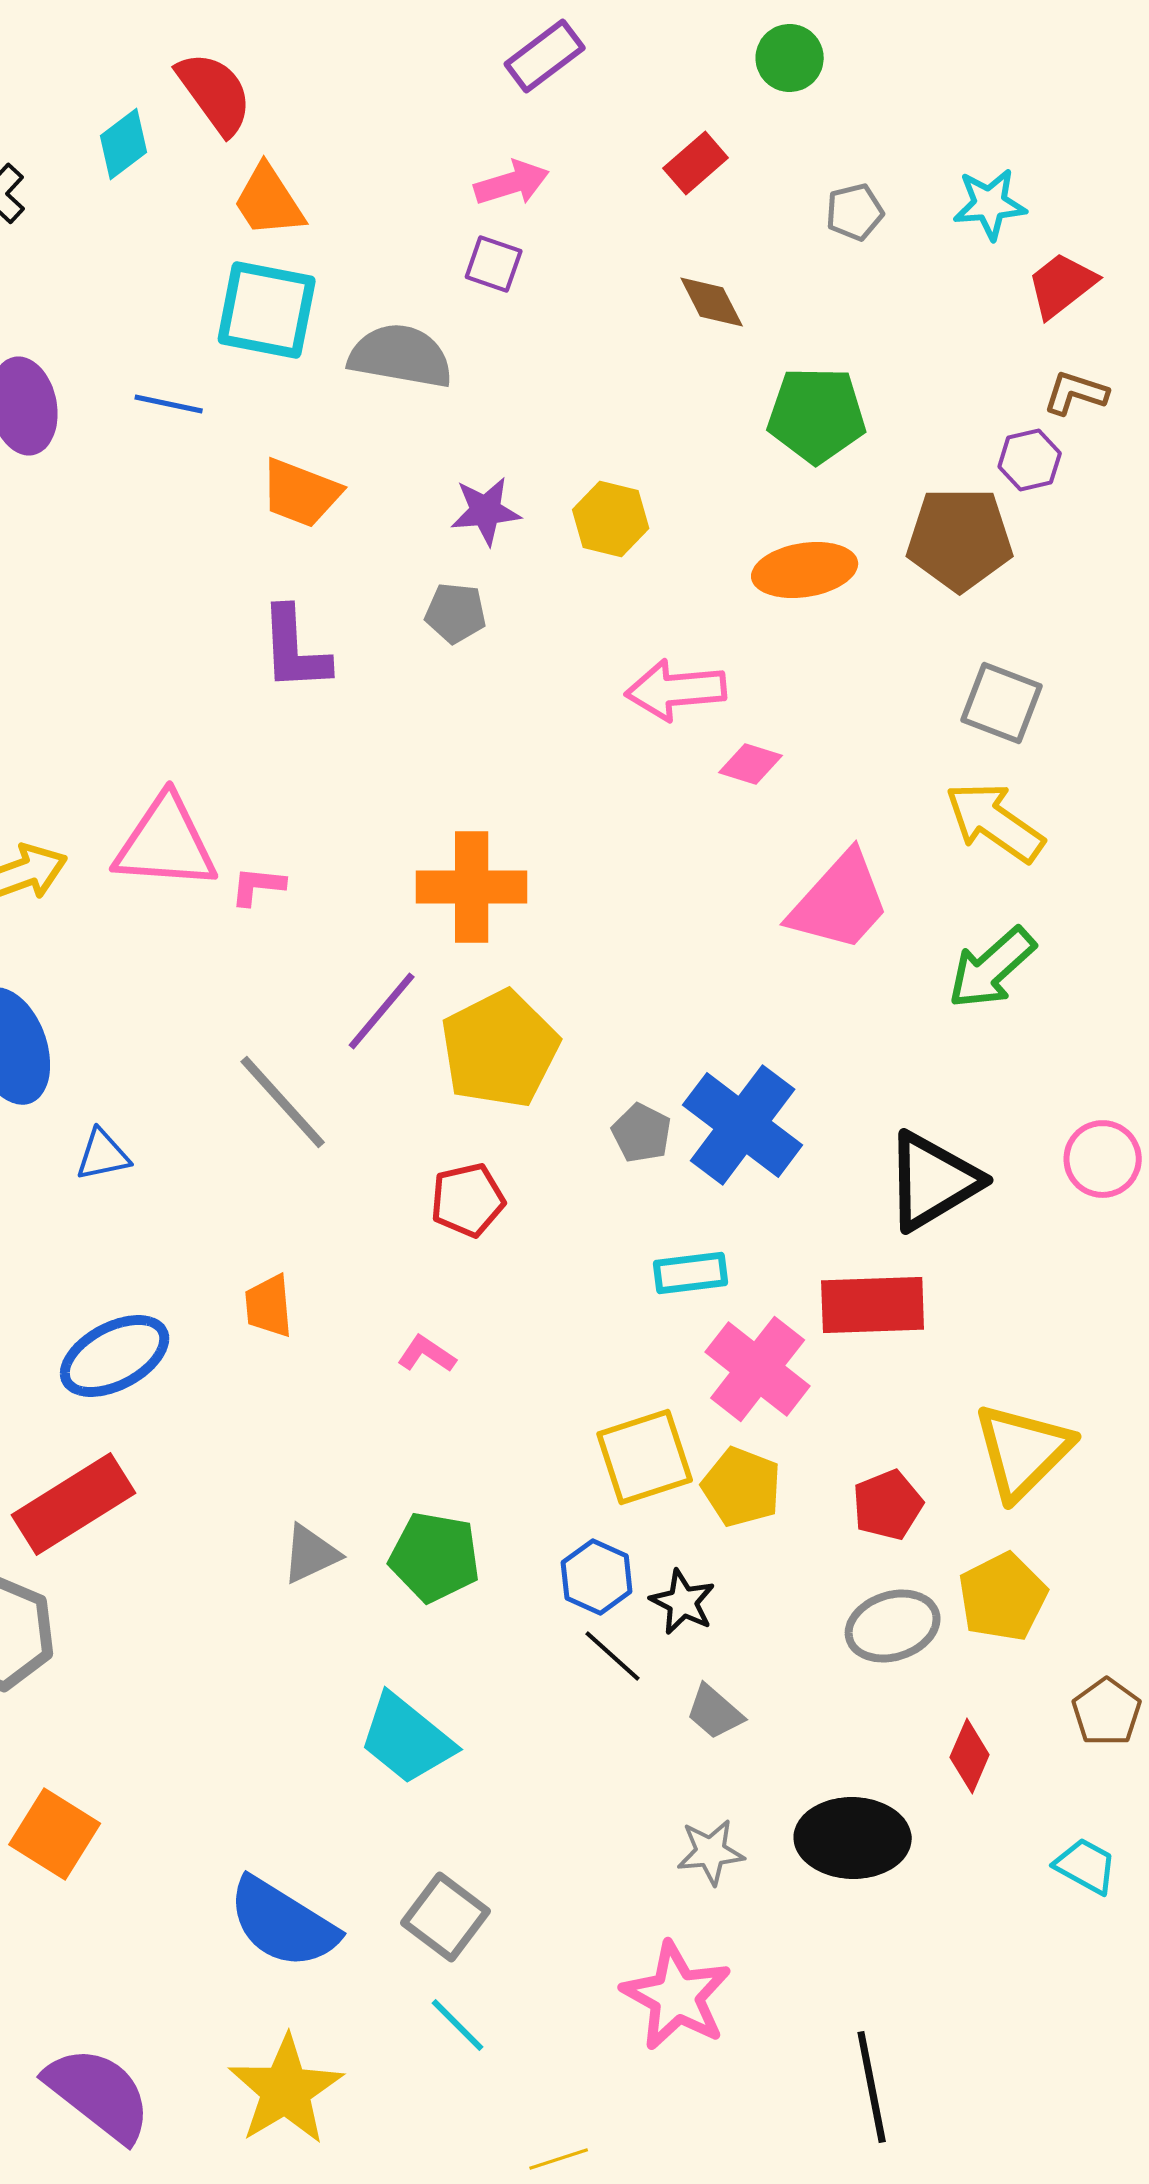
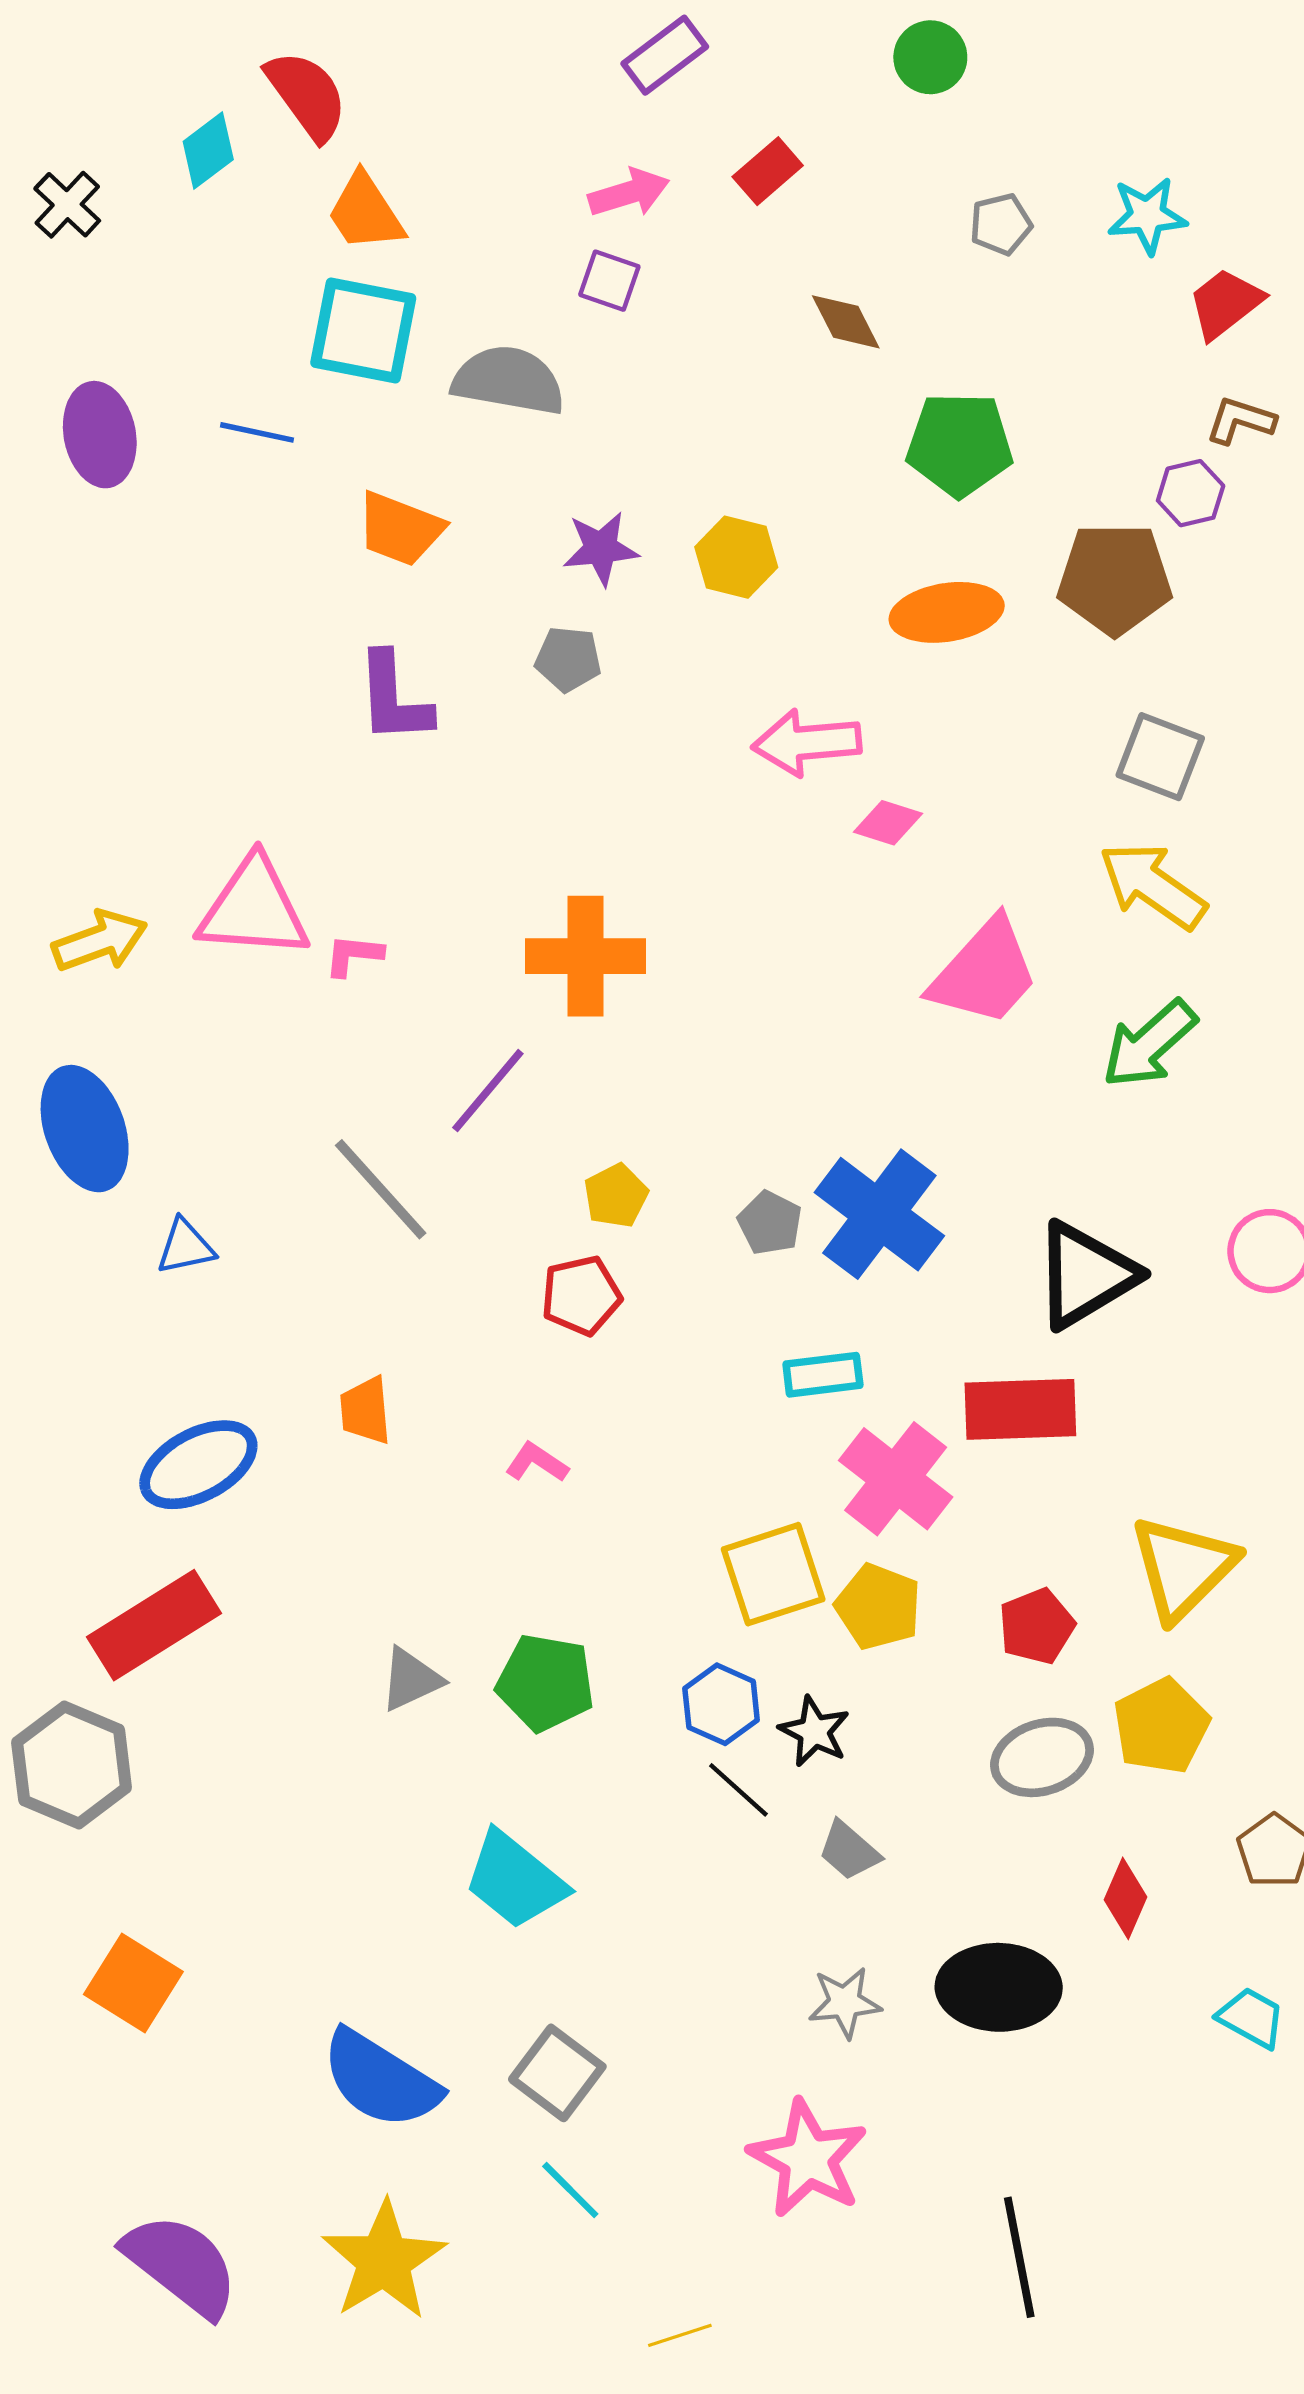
red rectangle: (696, 163) -> (768, 171), moved
yellow pentagon: (500, 1049) -> (616, 1196), moved, size x0.5

